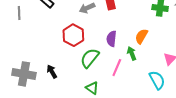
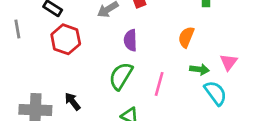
red hexagon: (73, 35) -> (66, 39), moved
purple semicircle: (111, 39) -> (130, 40), moved
green arrow: (132, 53) -> (199, 69), moved, turned 128

